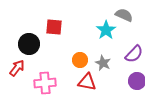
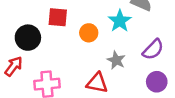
orange circle: (80, 60) -> (89, 33), moved

